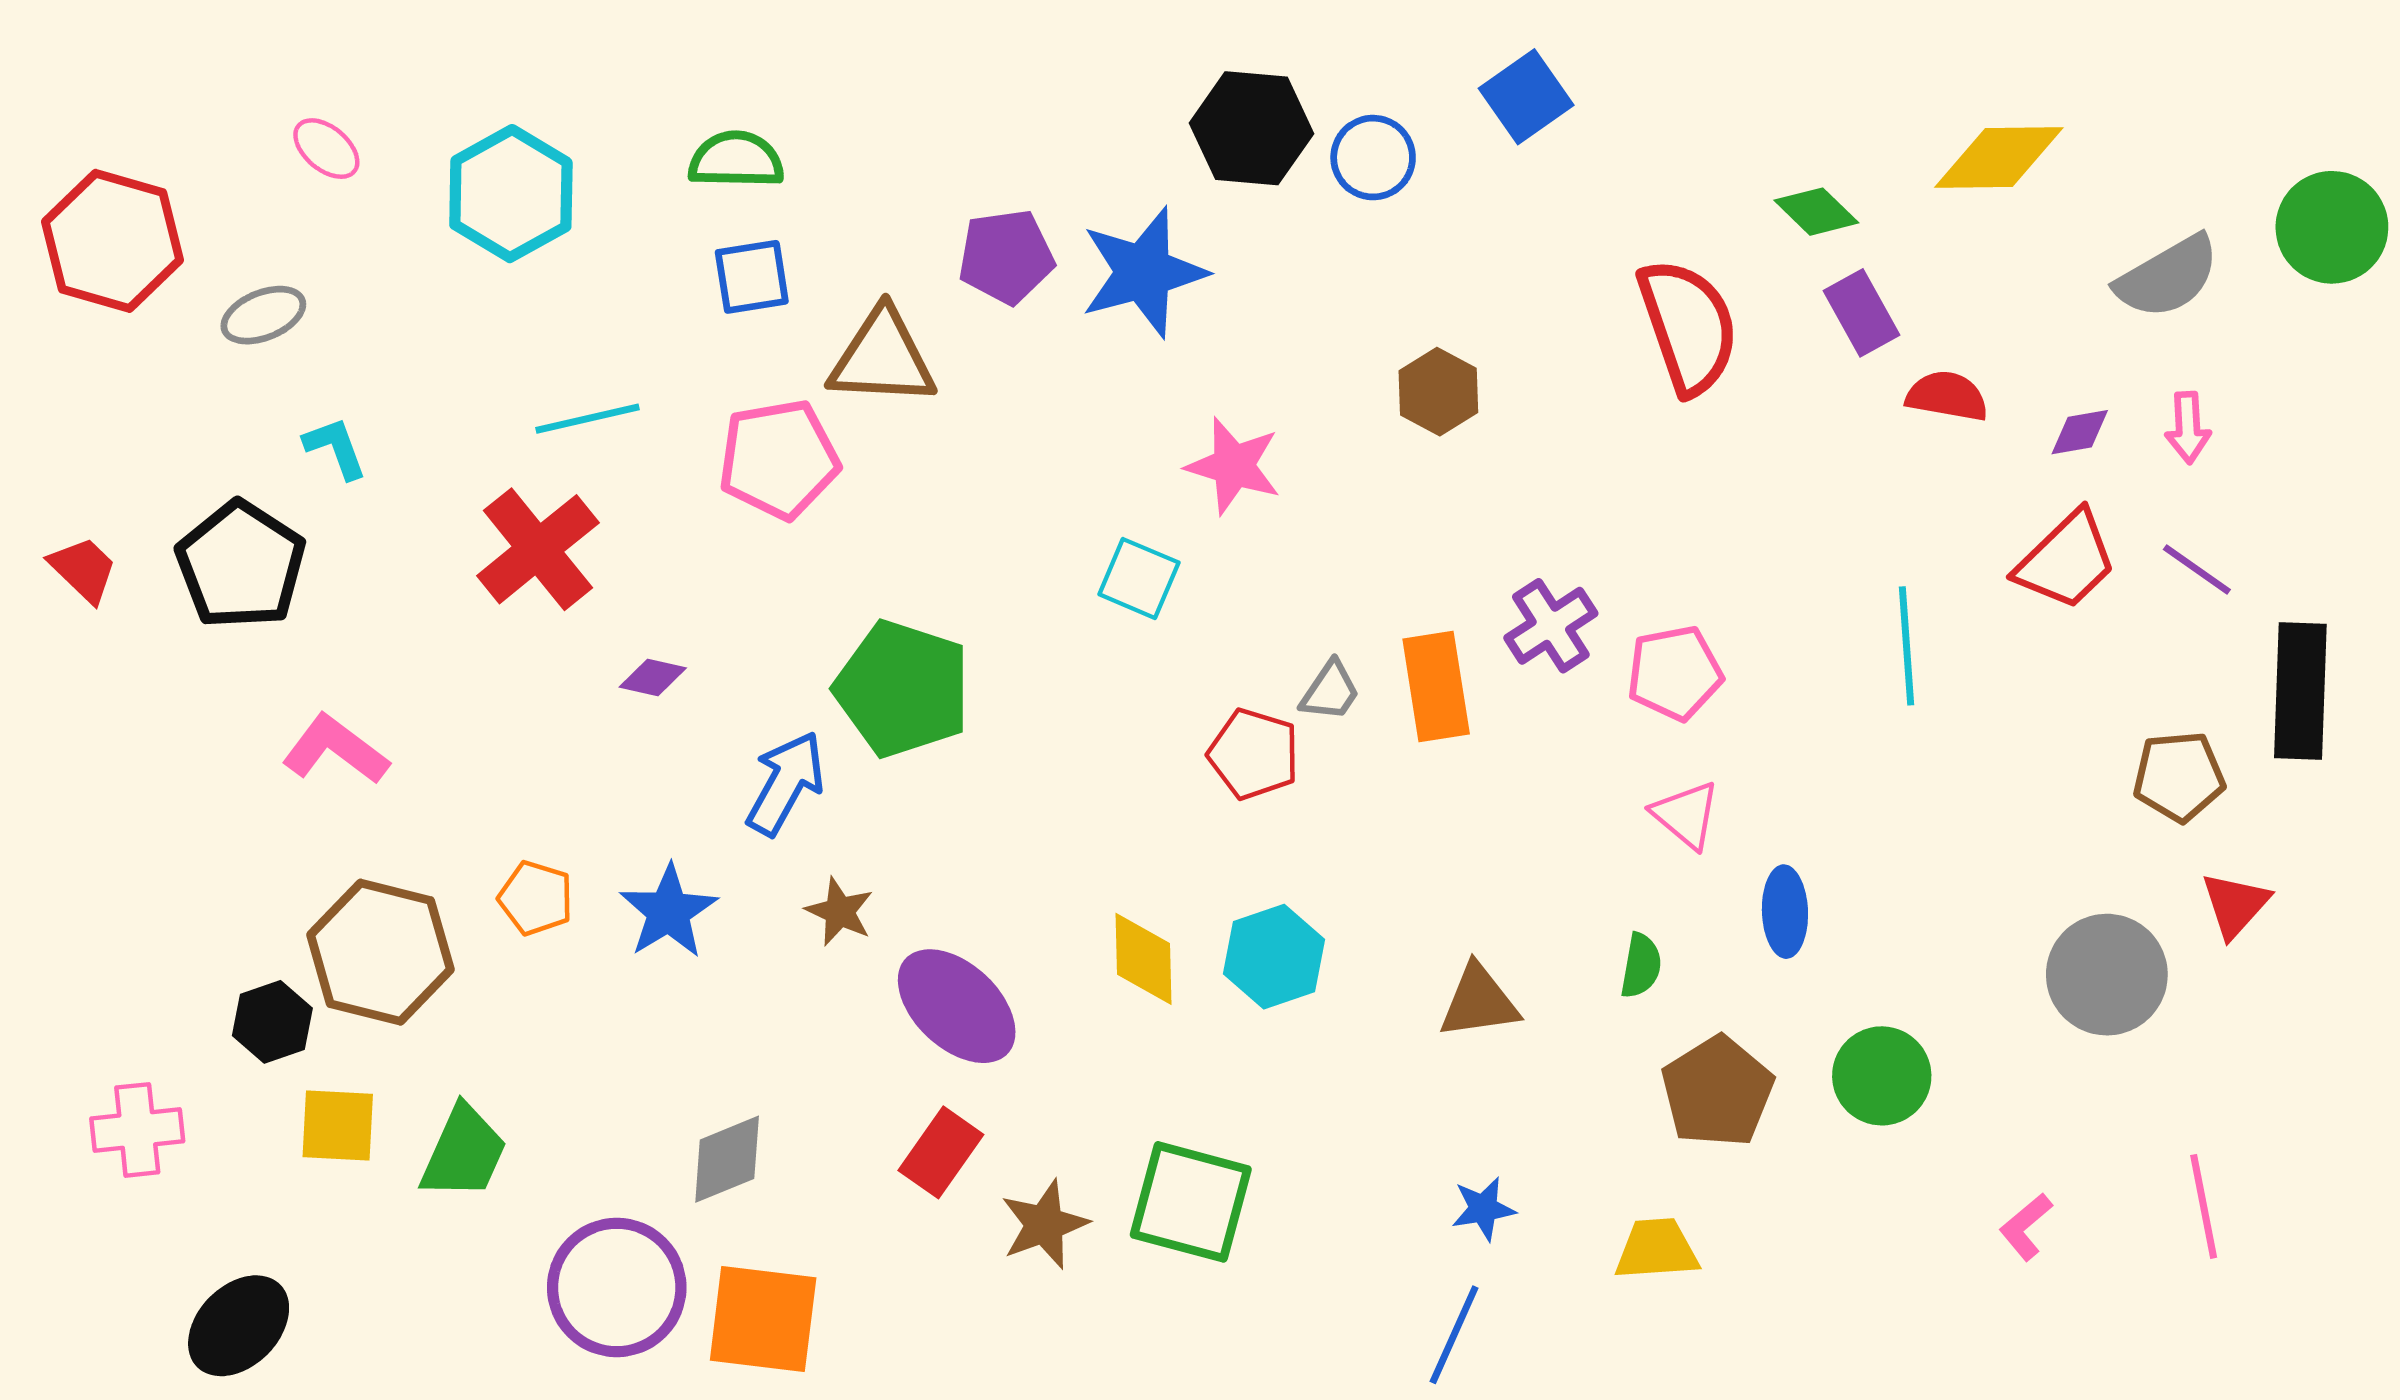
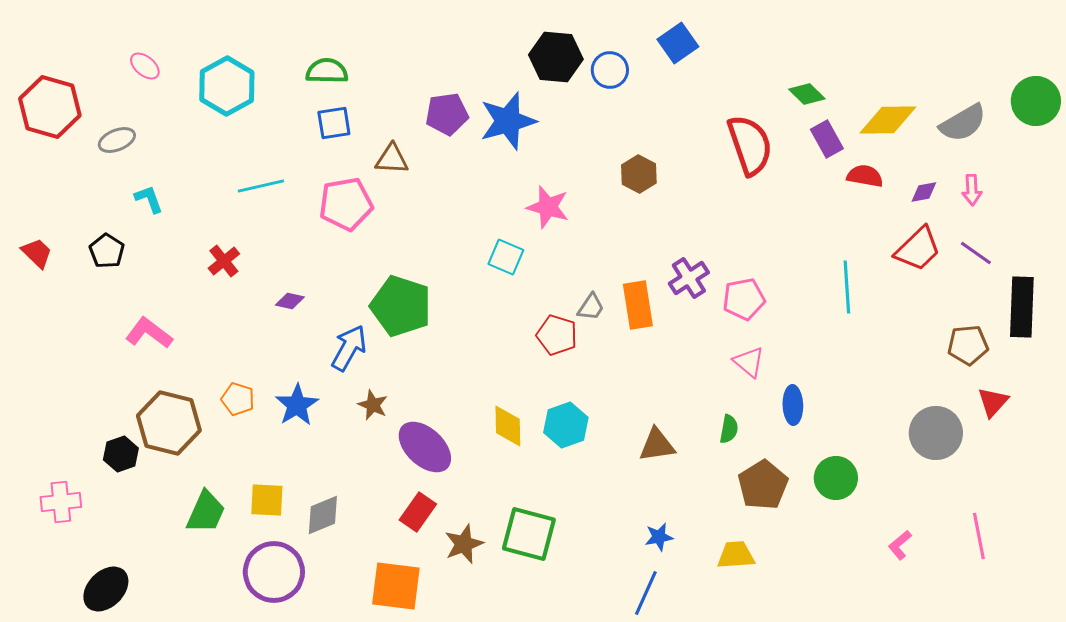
yellow diamond: (1999, 158) -> (888, 120), moved
brown triangle: (882, 358) -> (392, 159), size x0.7
red cross: (538, 549) -> (224, 261), moved, size x0.6
black pentagon: (241, 565) -> (107, 251), size x0.6
yellow square: (338, 1125) -> (267, 500), moved
orange square: (763, 1319) -> (396, 586), moved

